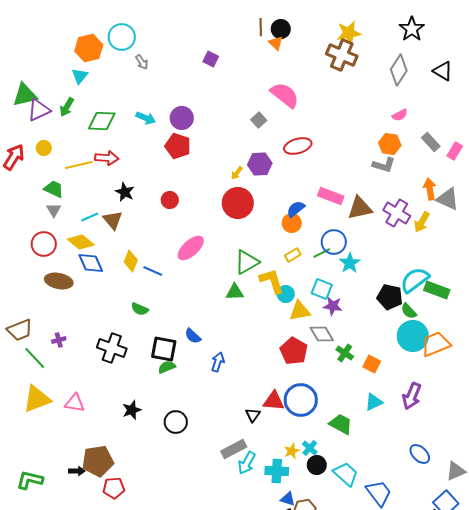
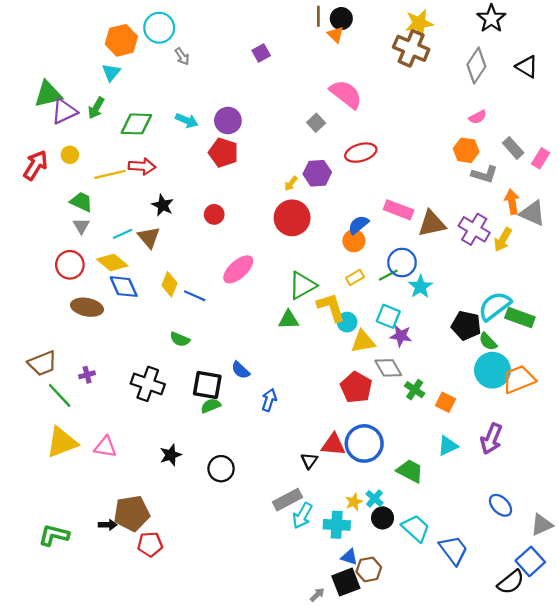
purple square: (211, 59) -> (261, 53), turned 35
gray L-shape: (384, 165) -> (484, 174), moved

